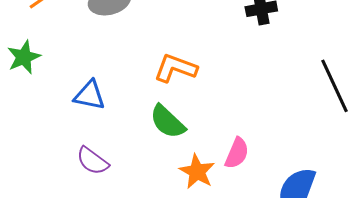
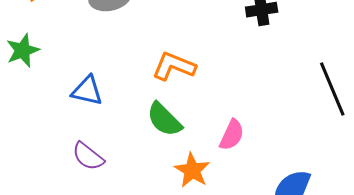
pink semicircle: (237, 153) -> (232, 135), moved

